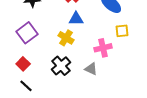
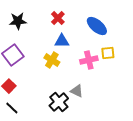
pink cross: (103, 48) -> (89, 60), moved
black cross: (61, 66) -> (59, 102), moved

